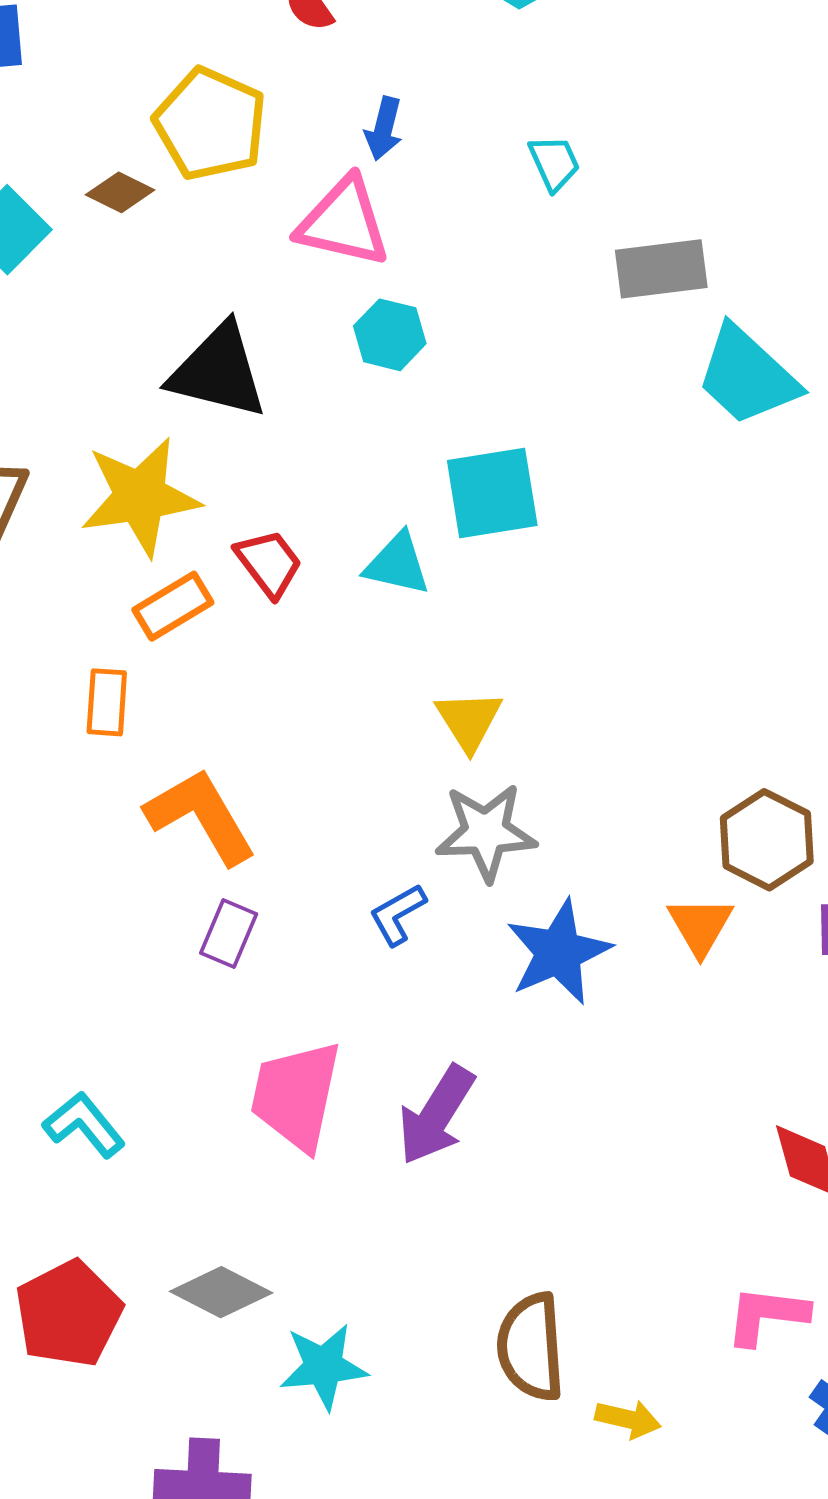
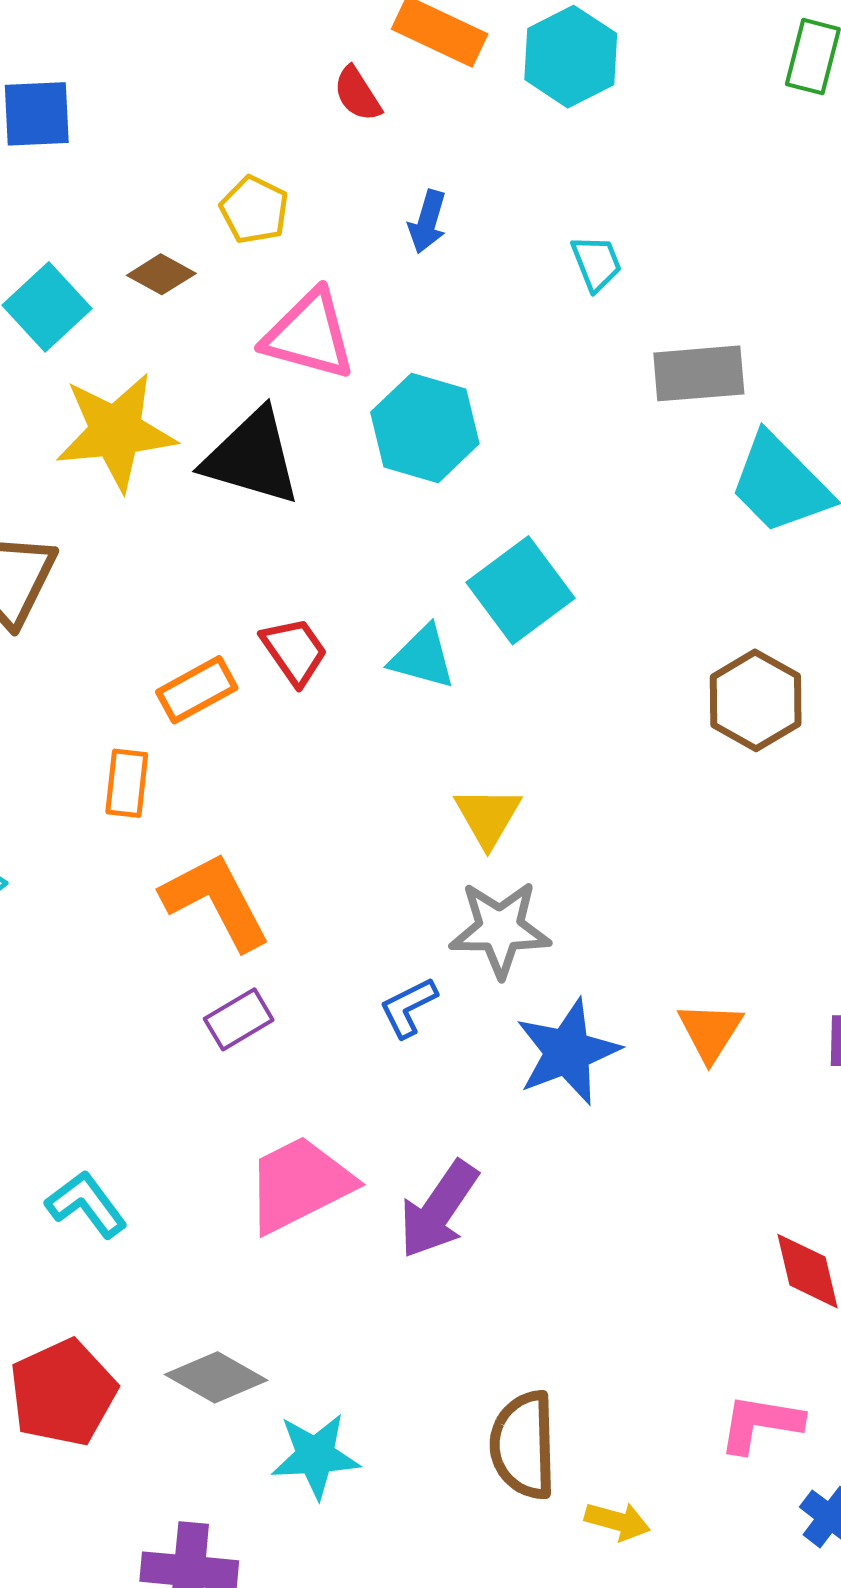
yellow pentagon: (210, 124) -> (254, 210), size x0.6
pink triangle: (344, 222) -> (309, 335), moved
cyan hexagon: (390, 335) -> (425, 428), size x1.5
cyan square: (492, 493) -> (520, 590), turned -30
yellow star: (140, 497) -> (116, 432), moved
brown hexagon: (767, 840) -> (756, 700), moved
purple rectangle: (229, 933) -> (239, 1019), turned 34
pink trapezoid: (296, 1096) -> (299, 1184), turned 49

